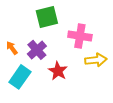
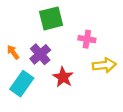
pink cross: (80, 36) -> (87, 39), size x0.7

